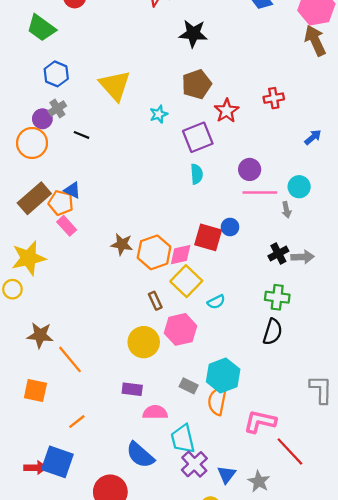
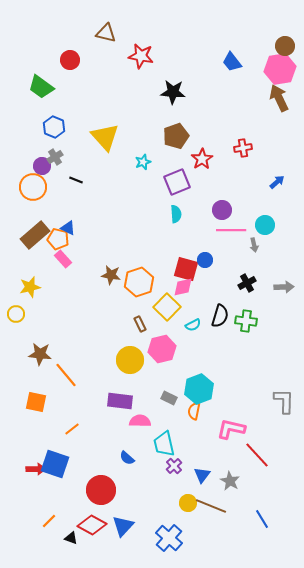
pink diamond: (181, 255) -> (183, 287), moved
gray arrow: (303, 257) -> (284, 287), moved
yellow star: (29, 258) -> (30, 287), size x0.7
black semicircle: (273, 332) -> (220, 316), moved
purple rectangle: (132, 389) -> (120, 401), size x1.4
orange semicircle: (217, 401) -> (194, 411), size x0.7
blue semicircle: (140, 455) -> (127, 458), size x0.6
purple cross: (194, 464) -> (174, 466), size x0.7

